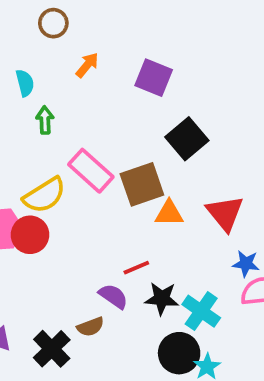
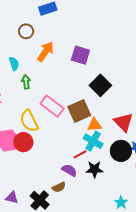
orange arrow: (87, 65) -> (45, 52), size x1.5
yellow semicircle: (45, 195) -> (29, 121), turned 100
cyan cross: (201, 311) -> (93, 141), moved
black circle: (179, 353) -> (121, 151), moved

